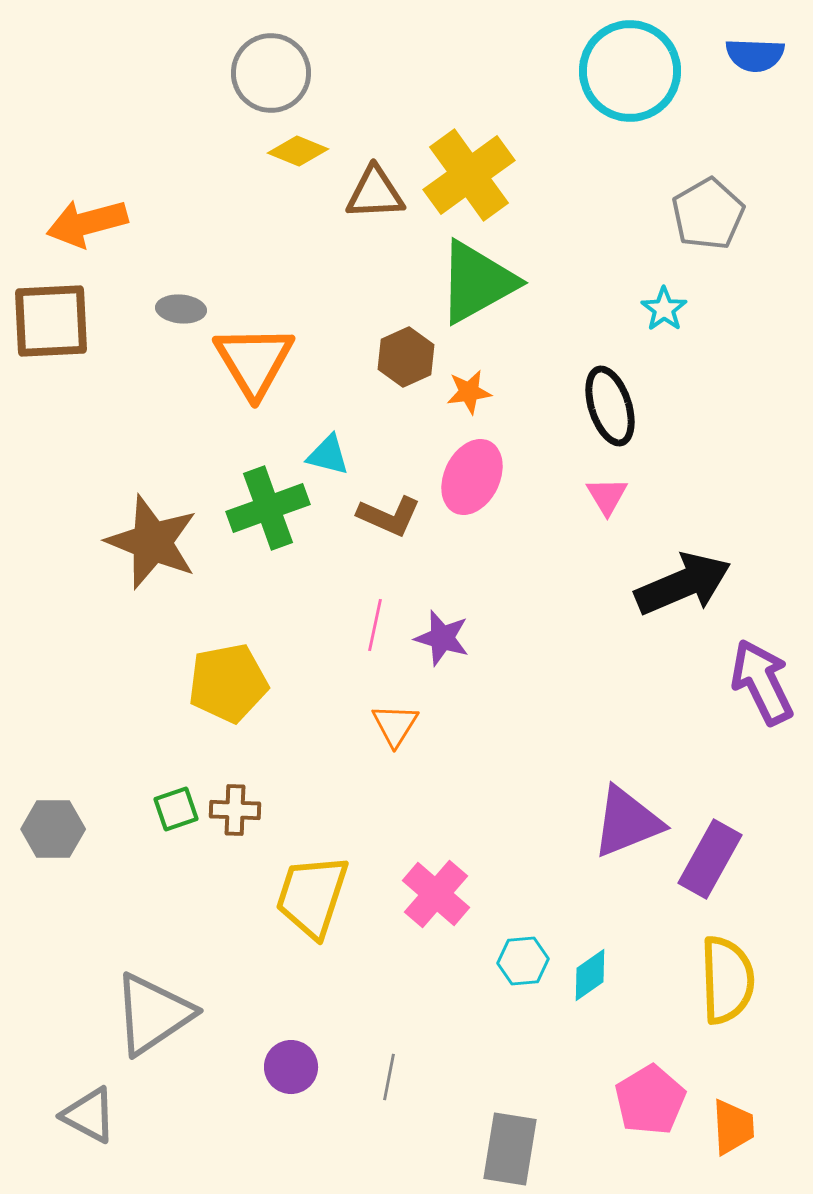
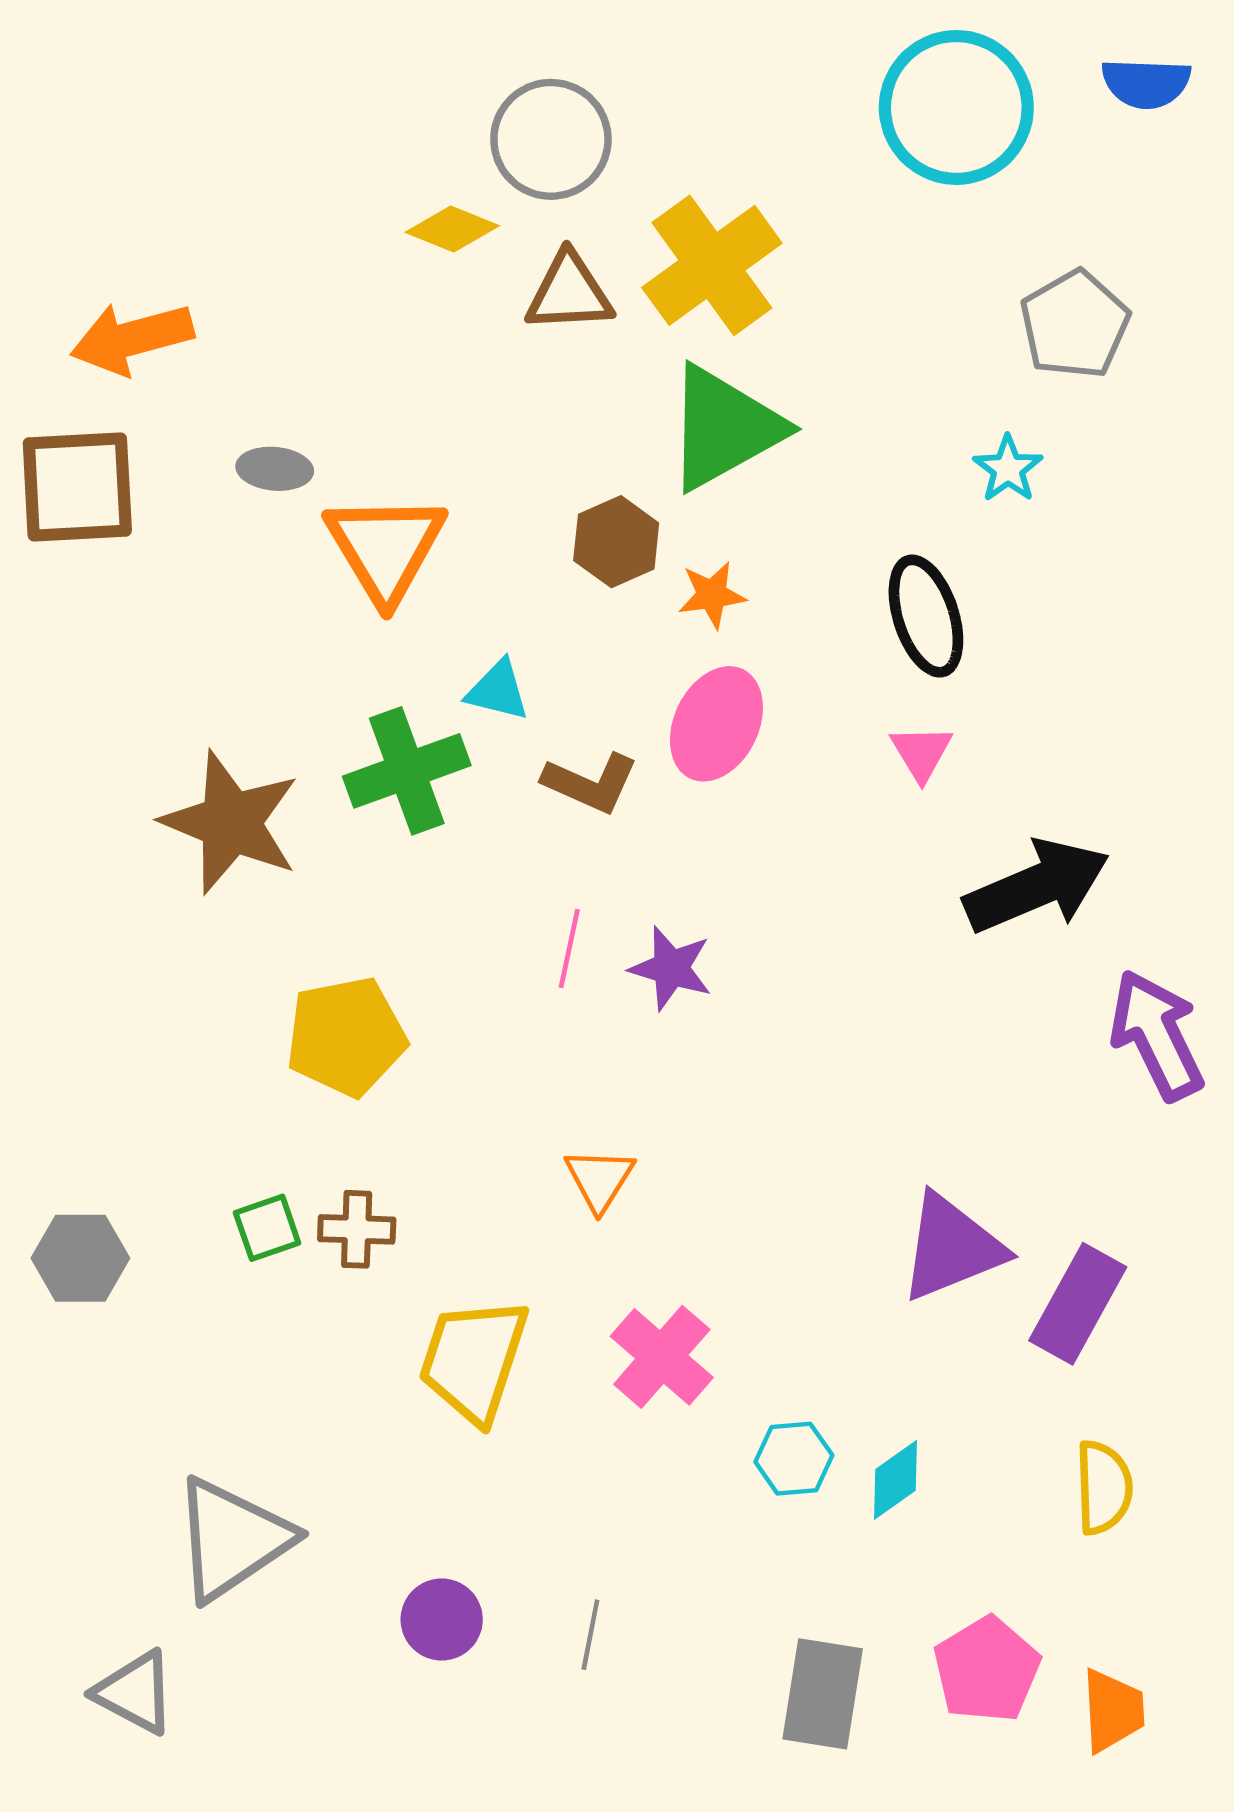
gray circle: (271, 73) -> (551, 139), moved
orange triangle: (395, 725) -> (600, 1179), moved
yellow semicircle: (727, 980) -> (1104, 1487), size x0.7
gray rectangle: (510, 1149) -> (823, 1694), moved

